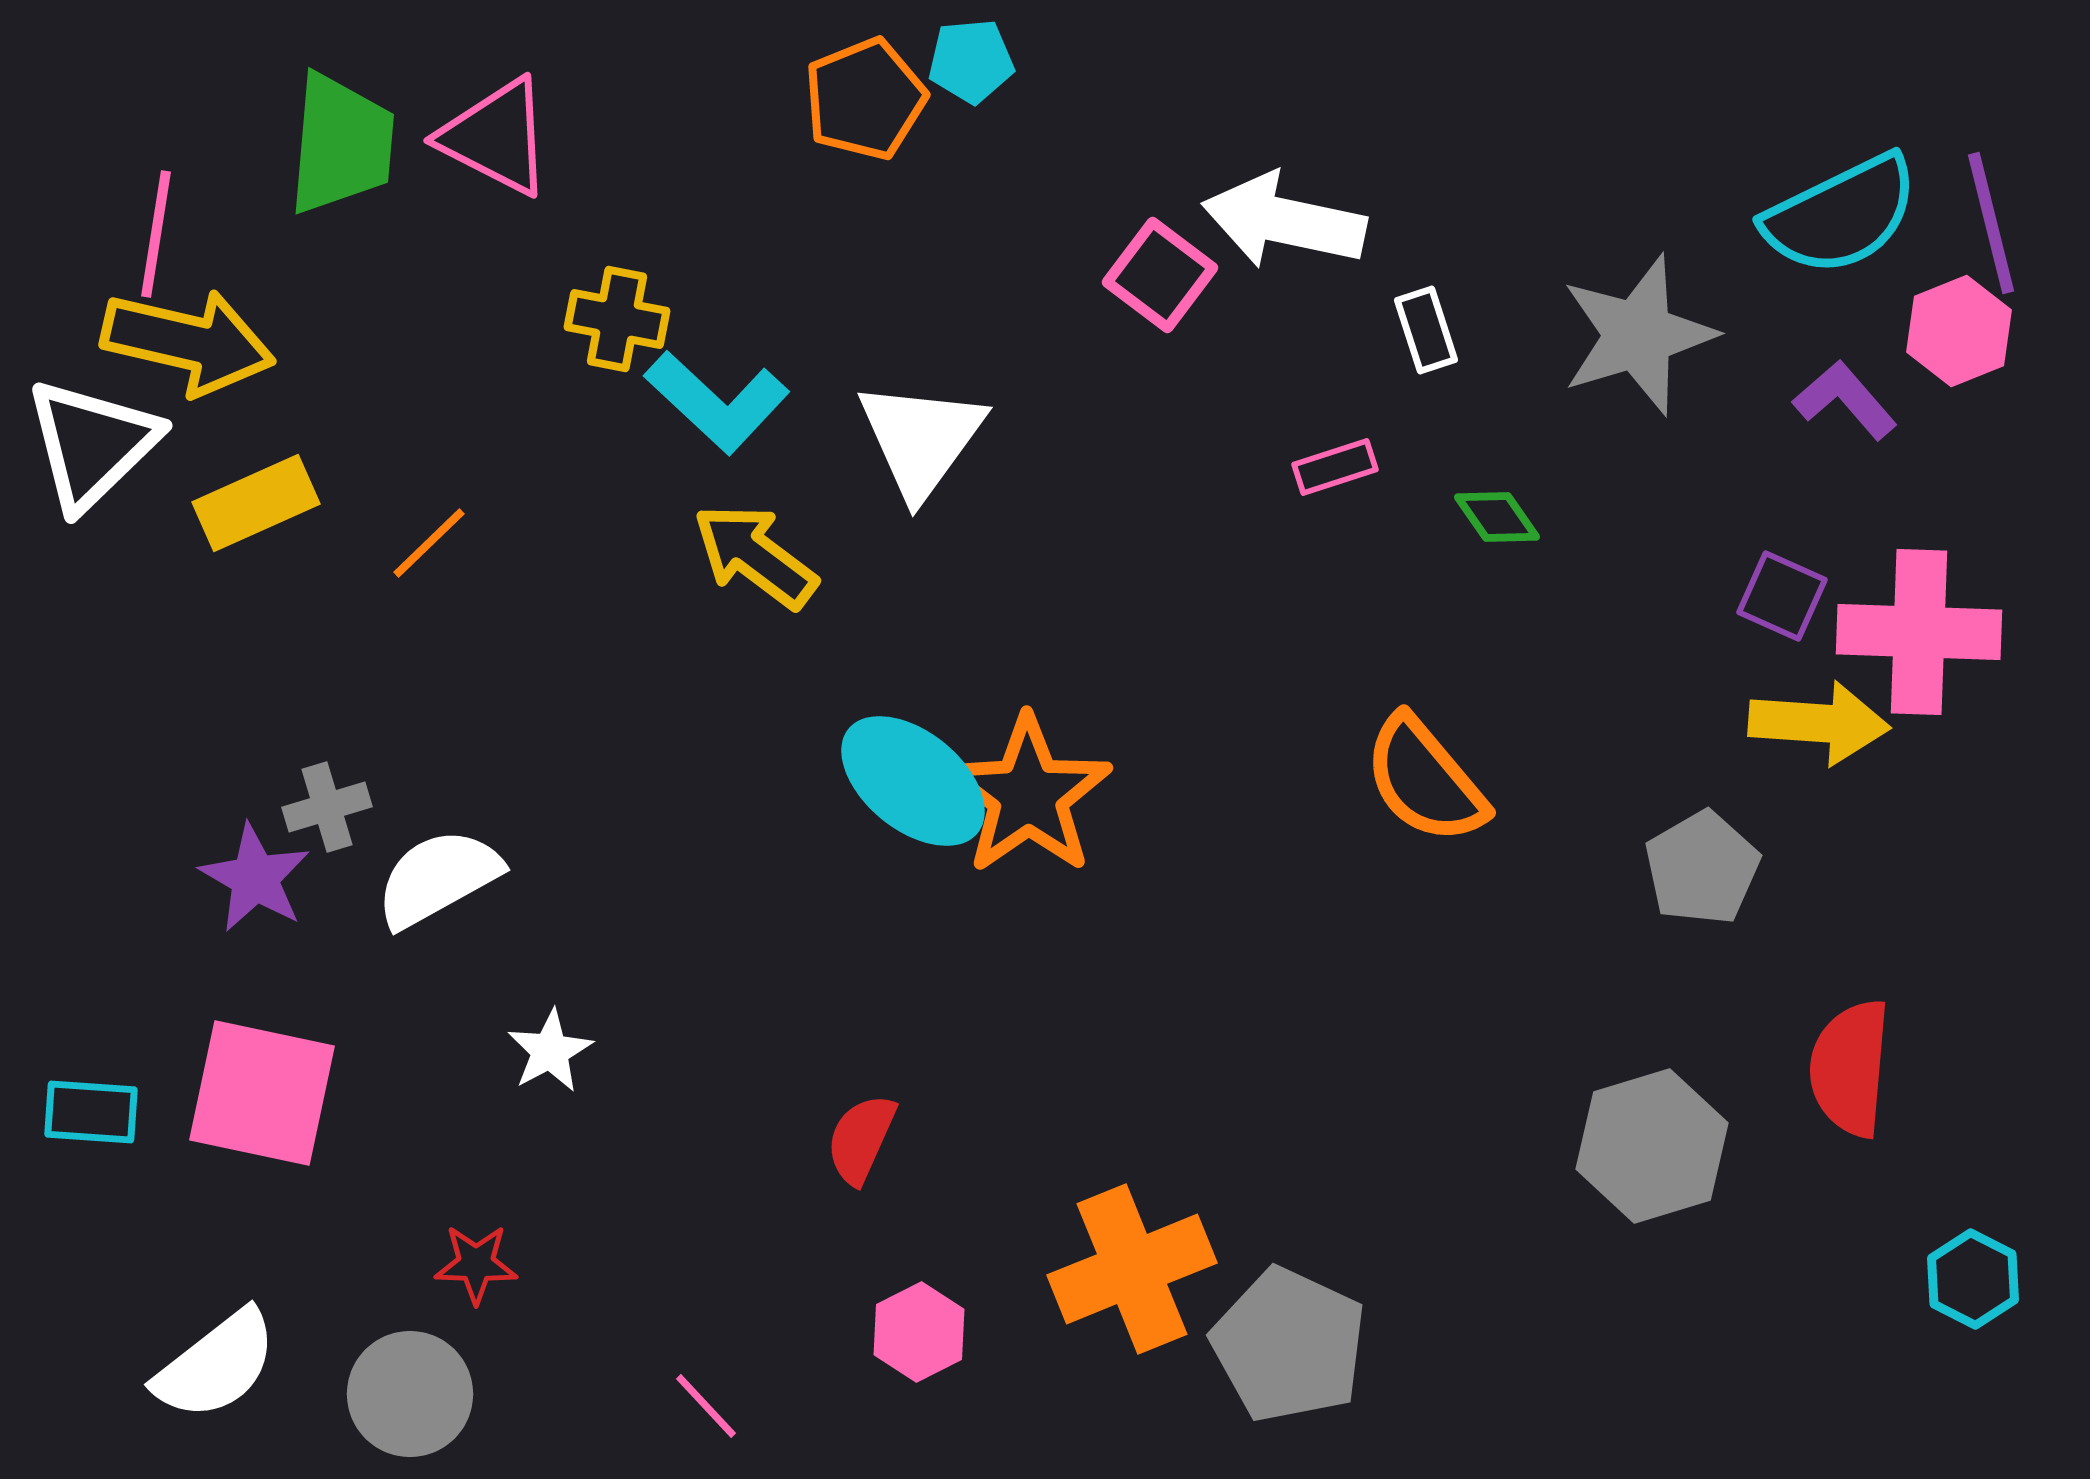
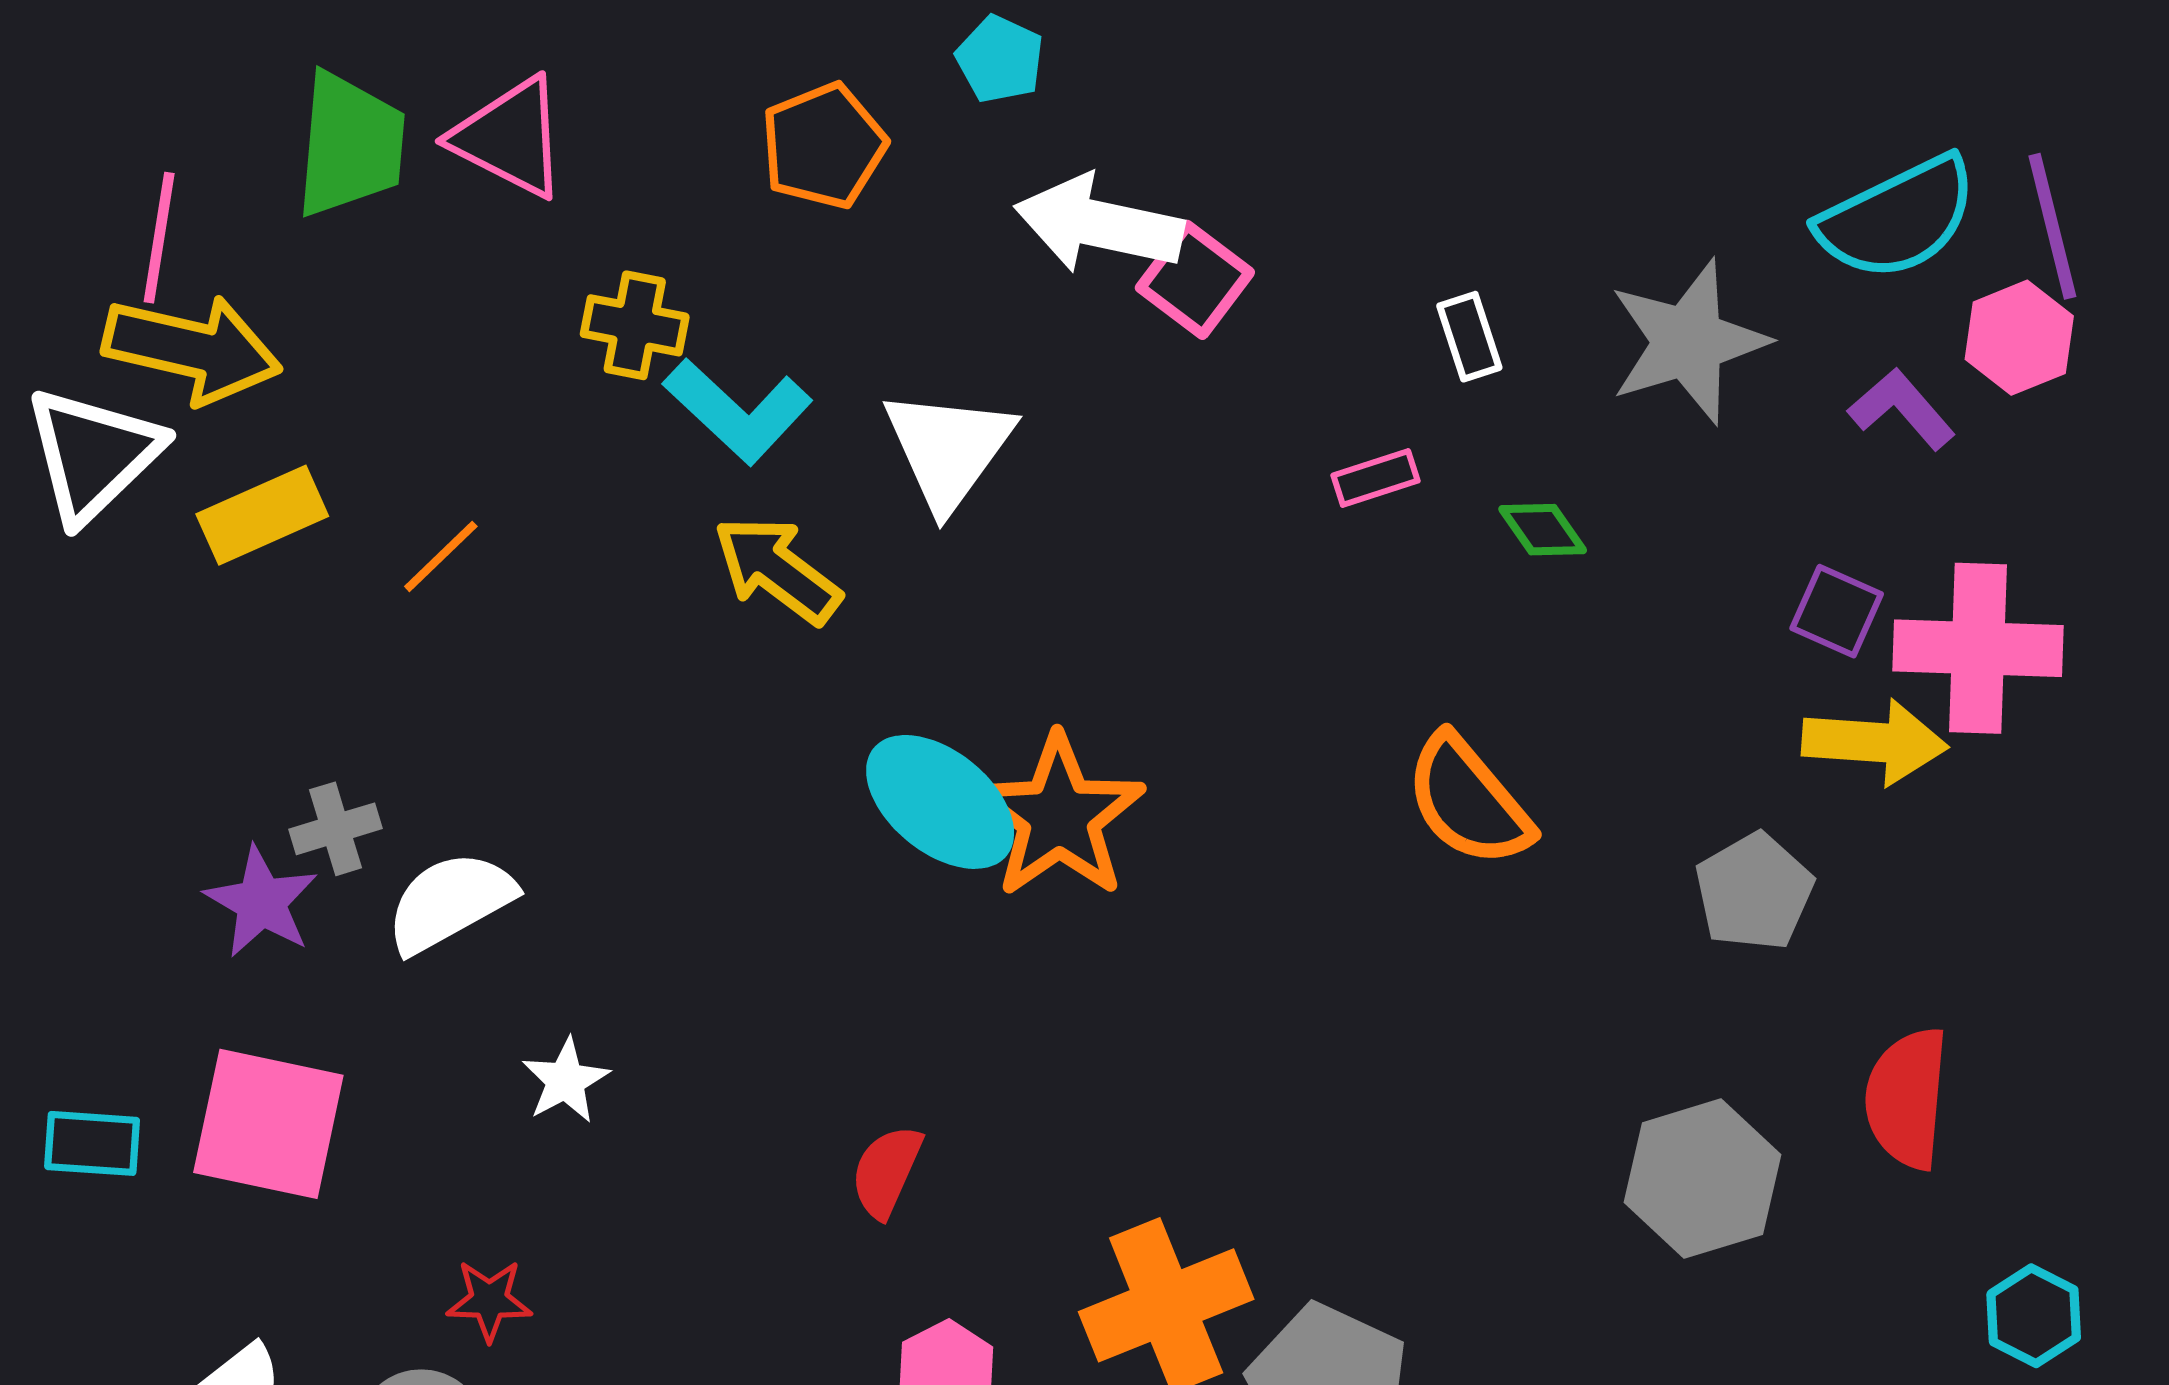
cyan pentagon: (971, 61) -> (1000, 59), turned 30
orange pentagon: (865, 99) -> (824, 146), moved
white arrow: (1284, 221) -> (1099, 224), moved

